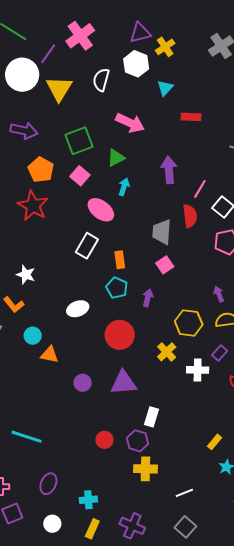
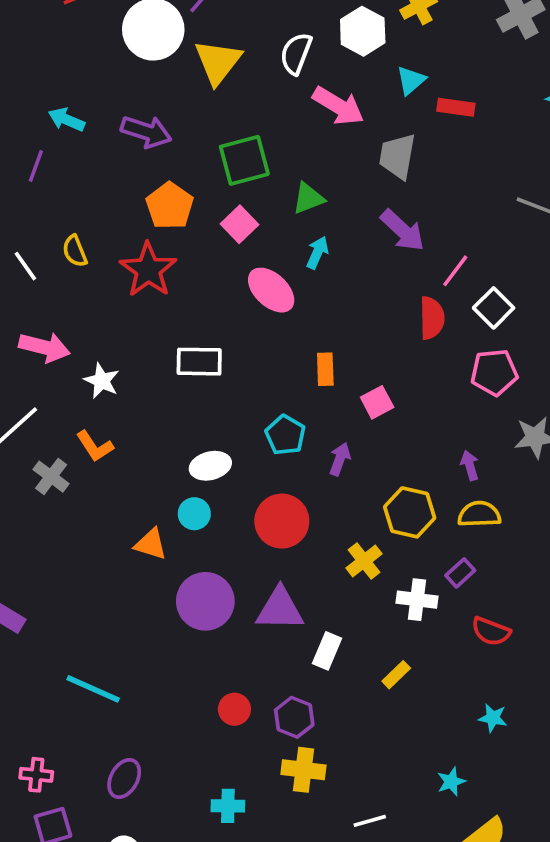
red rectangle: (191, 117) -> (456, 107), moved
pink arrow: (130, 123) -> (338, 106), moved
purple arrow: (169, 170) -> (402, 230), turned 132
gray trapezoid: (162, 232) -> (397, 156), moved
white rectangle: (87, 246) -> (199, 362), moved, turned 55
orange rectangle: (120, 260) -> (325, 369), moved
white star: (26, 275) -> (102, 381), moved
cyan circle: (33, 336) -> (194, 514), moved
purple circle: (83, 383) -> (205, 601), size x1.8
white rectangle: (152, 417) -> (327, 651), moved
yellow rectangle: (214, 442) -> (396, 675), moved
cyan cross: (88, 500) -> (228, 806), moved

